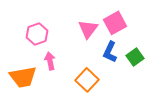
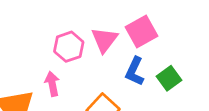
pink hexagon: (37, 34) -> (69, 47), moved

